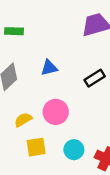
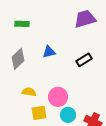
pink circle: (56, 112) -> (58, 97), moved
yellow semicircle: (23, 120) -> (29, 92), turned 40

